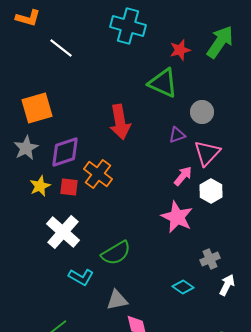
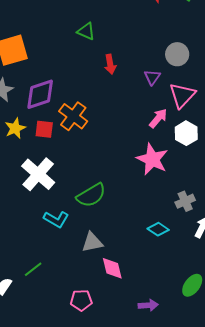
green triangle: (163, 83) -> (86, 31), moved, size x0.6
red arrow: (120, 122) -> (110, 64), moved, size x0.6
purple triangle: (177, 135) -> (152, 77), turned -36

